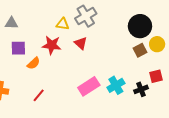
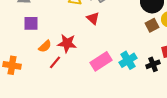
red star: (52, 45) -> (67, 43), moved
orange semicircle: (34, 63) -> (45, 46), moved
red line: (39, 95) -> (55, 62), moved

